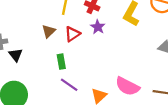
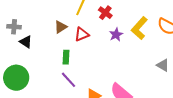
purple star: (98, 27) -> (116, 35), moved
black triangle: (16, 55) -> (26, 42), turned -32

